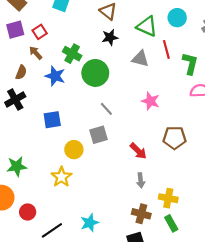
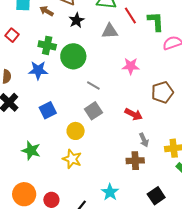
brown arrow: (36, 53) -> (47, 11), moved
green star: (17, 166) -> (31, 150), moved, turned -30
brown cross: (141, 214) -> (135, 161), moved

